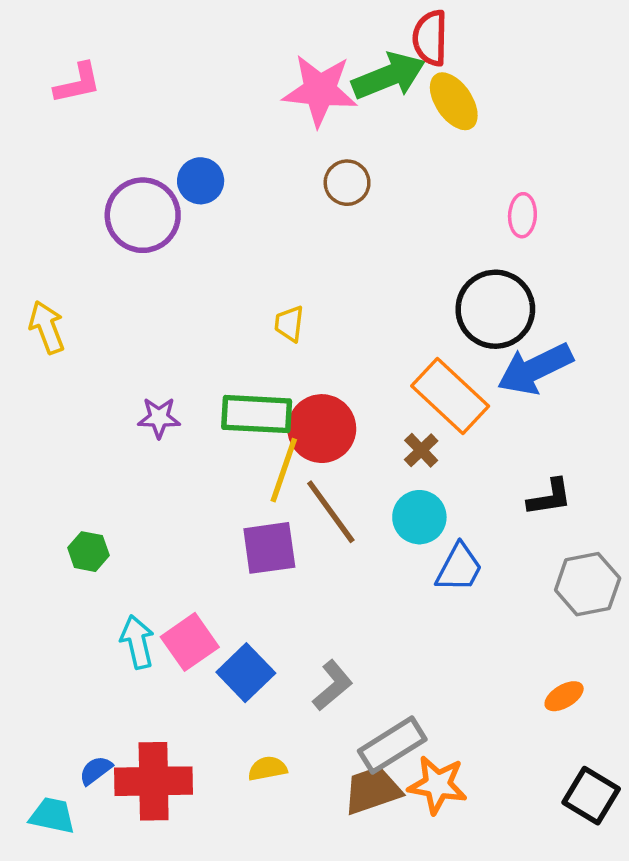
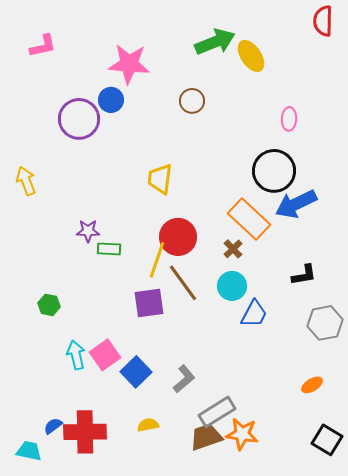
red semicircle: (430, 38) -> (323, 21), moved
pink star: (320, 90) -> (129, 64), moved
yellow trapezoid: (289, 324) -> (160, 179), size x1.5
green rectangle: (257, 414) -> (109, 249), moved, size x0.6

